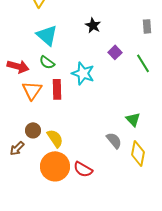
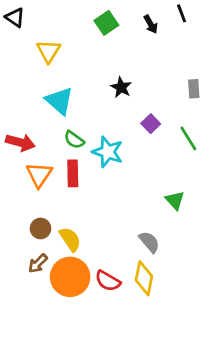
green semicircle: (47, 62) -> (74, 140), moved
green triangle: (133, 119) -> (175, 200), moved
brown arrow: (17, 148) -> (38, 263), moved
yellow diamond: (138, 153) -> (144, 278), moved

